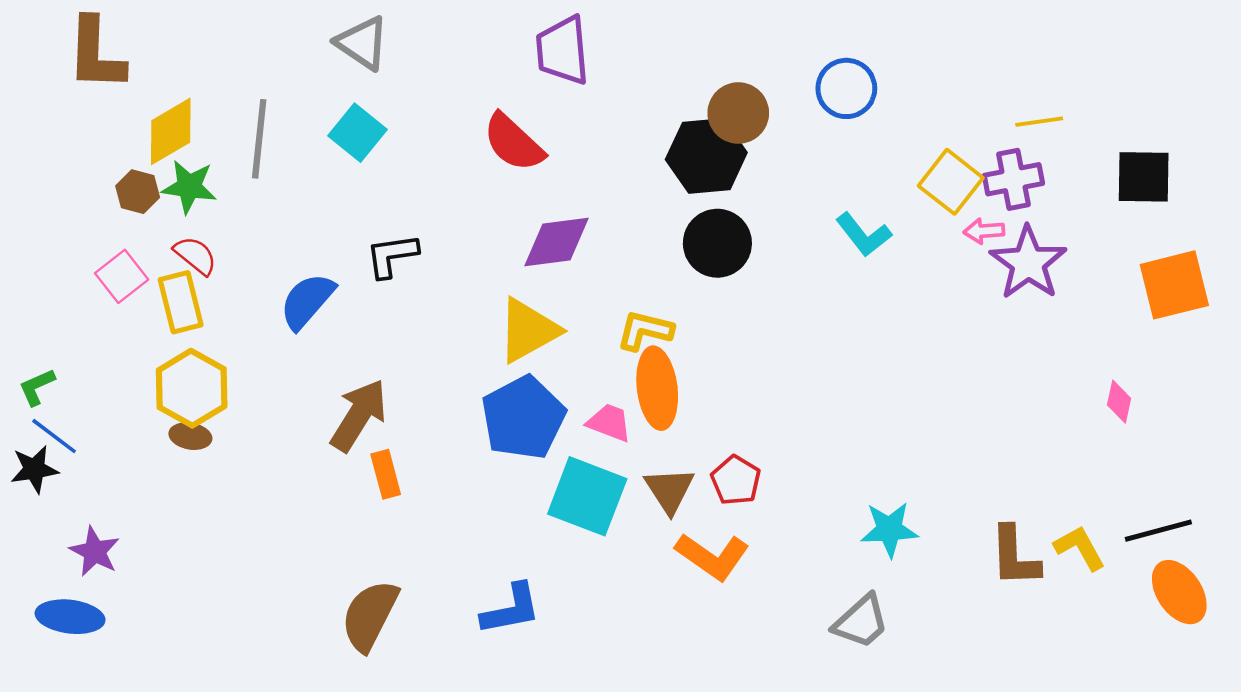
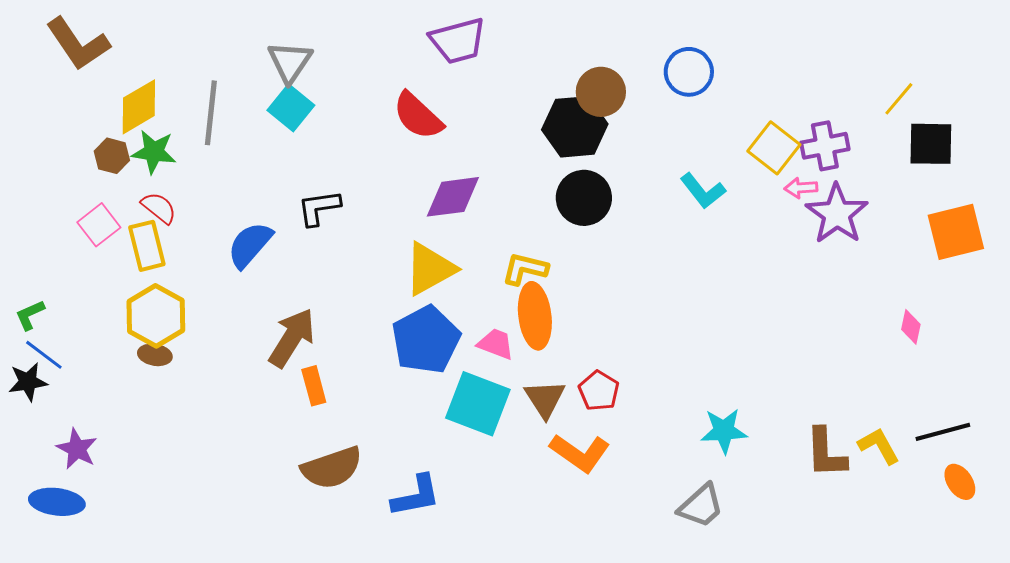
gray triangle: (362, 43) -> (290, 62), moved, turned 30
purple trapezoid: (563, 50) -> (458, 41), turned -100
brown L-shape: (96, 54) -> (78, 44), turned -36
yellow line: (1039, 122) -> (899, 99), moved, turned -42
orange ellipse: (1179, 592) -> (960, 482), size x0.7
brown semicircle: (370, 615) -> (332, 468), moved, turned -136

